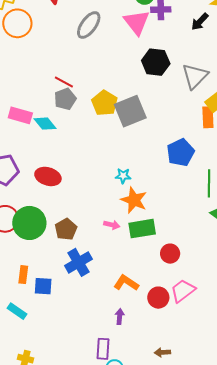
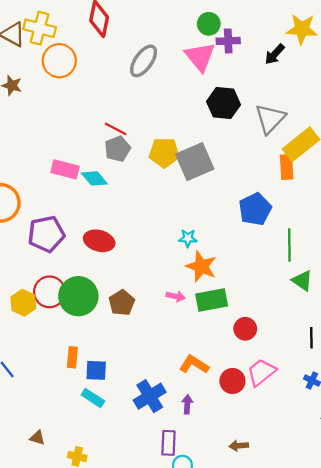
yellow pentagon: (105, 103) -> (164, 153), turned -30
blue cross: (78, 262) -> (150, 396), moved
cyan rectangle: (17, 311) -> (93, 398), moved

